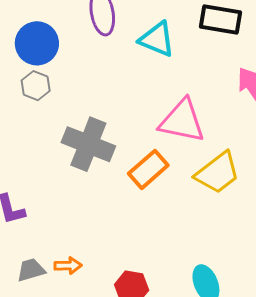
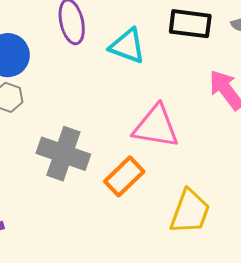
yellow trapezoid: (218, 173) -> (190, 212), moved, turned -30

